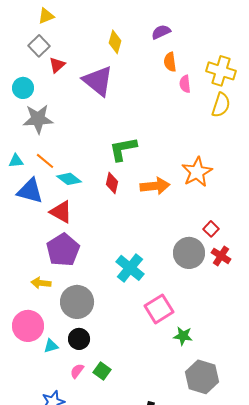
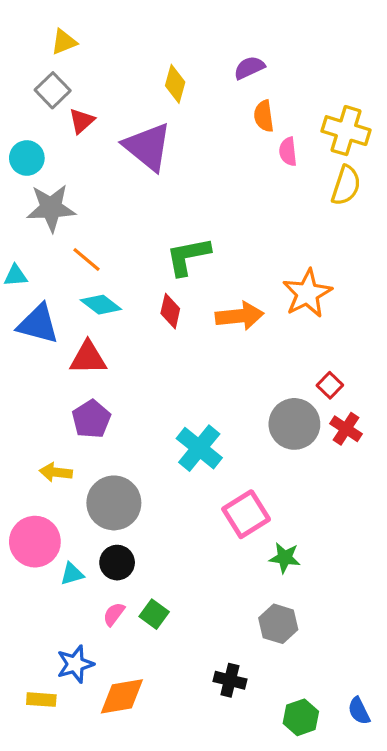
orange line: (45, 161) -> (86, 260), moved
red triangle: (61, 212) -> (88, 358), turned -30
purple pentagon: (63, 250) -> (91, 419), size x0.7
gray hexagon: (202, 377) -> (278, 624), moved, size x0.7

